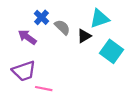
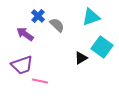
black triangle: (84, 36) -> (81, 58), moved

